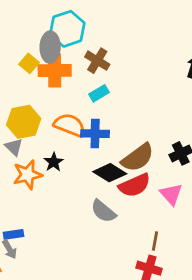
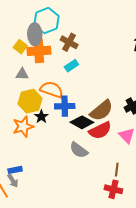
yellow hexagon: (24, 122) -> (30, 101), moved
blue cross: (95, 134) -> (65, 106), moved
gray triangle: (14, 147) -> (22, 74), moved, turned -40

